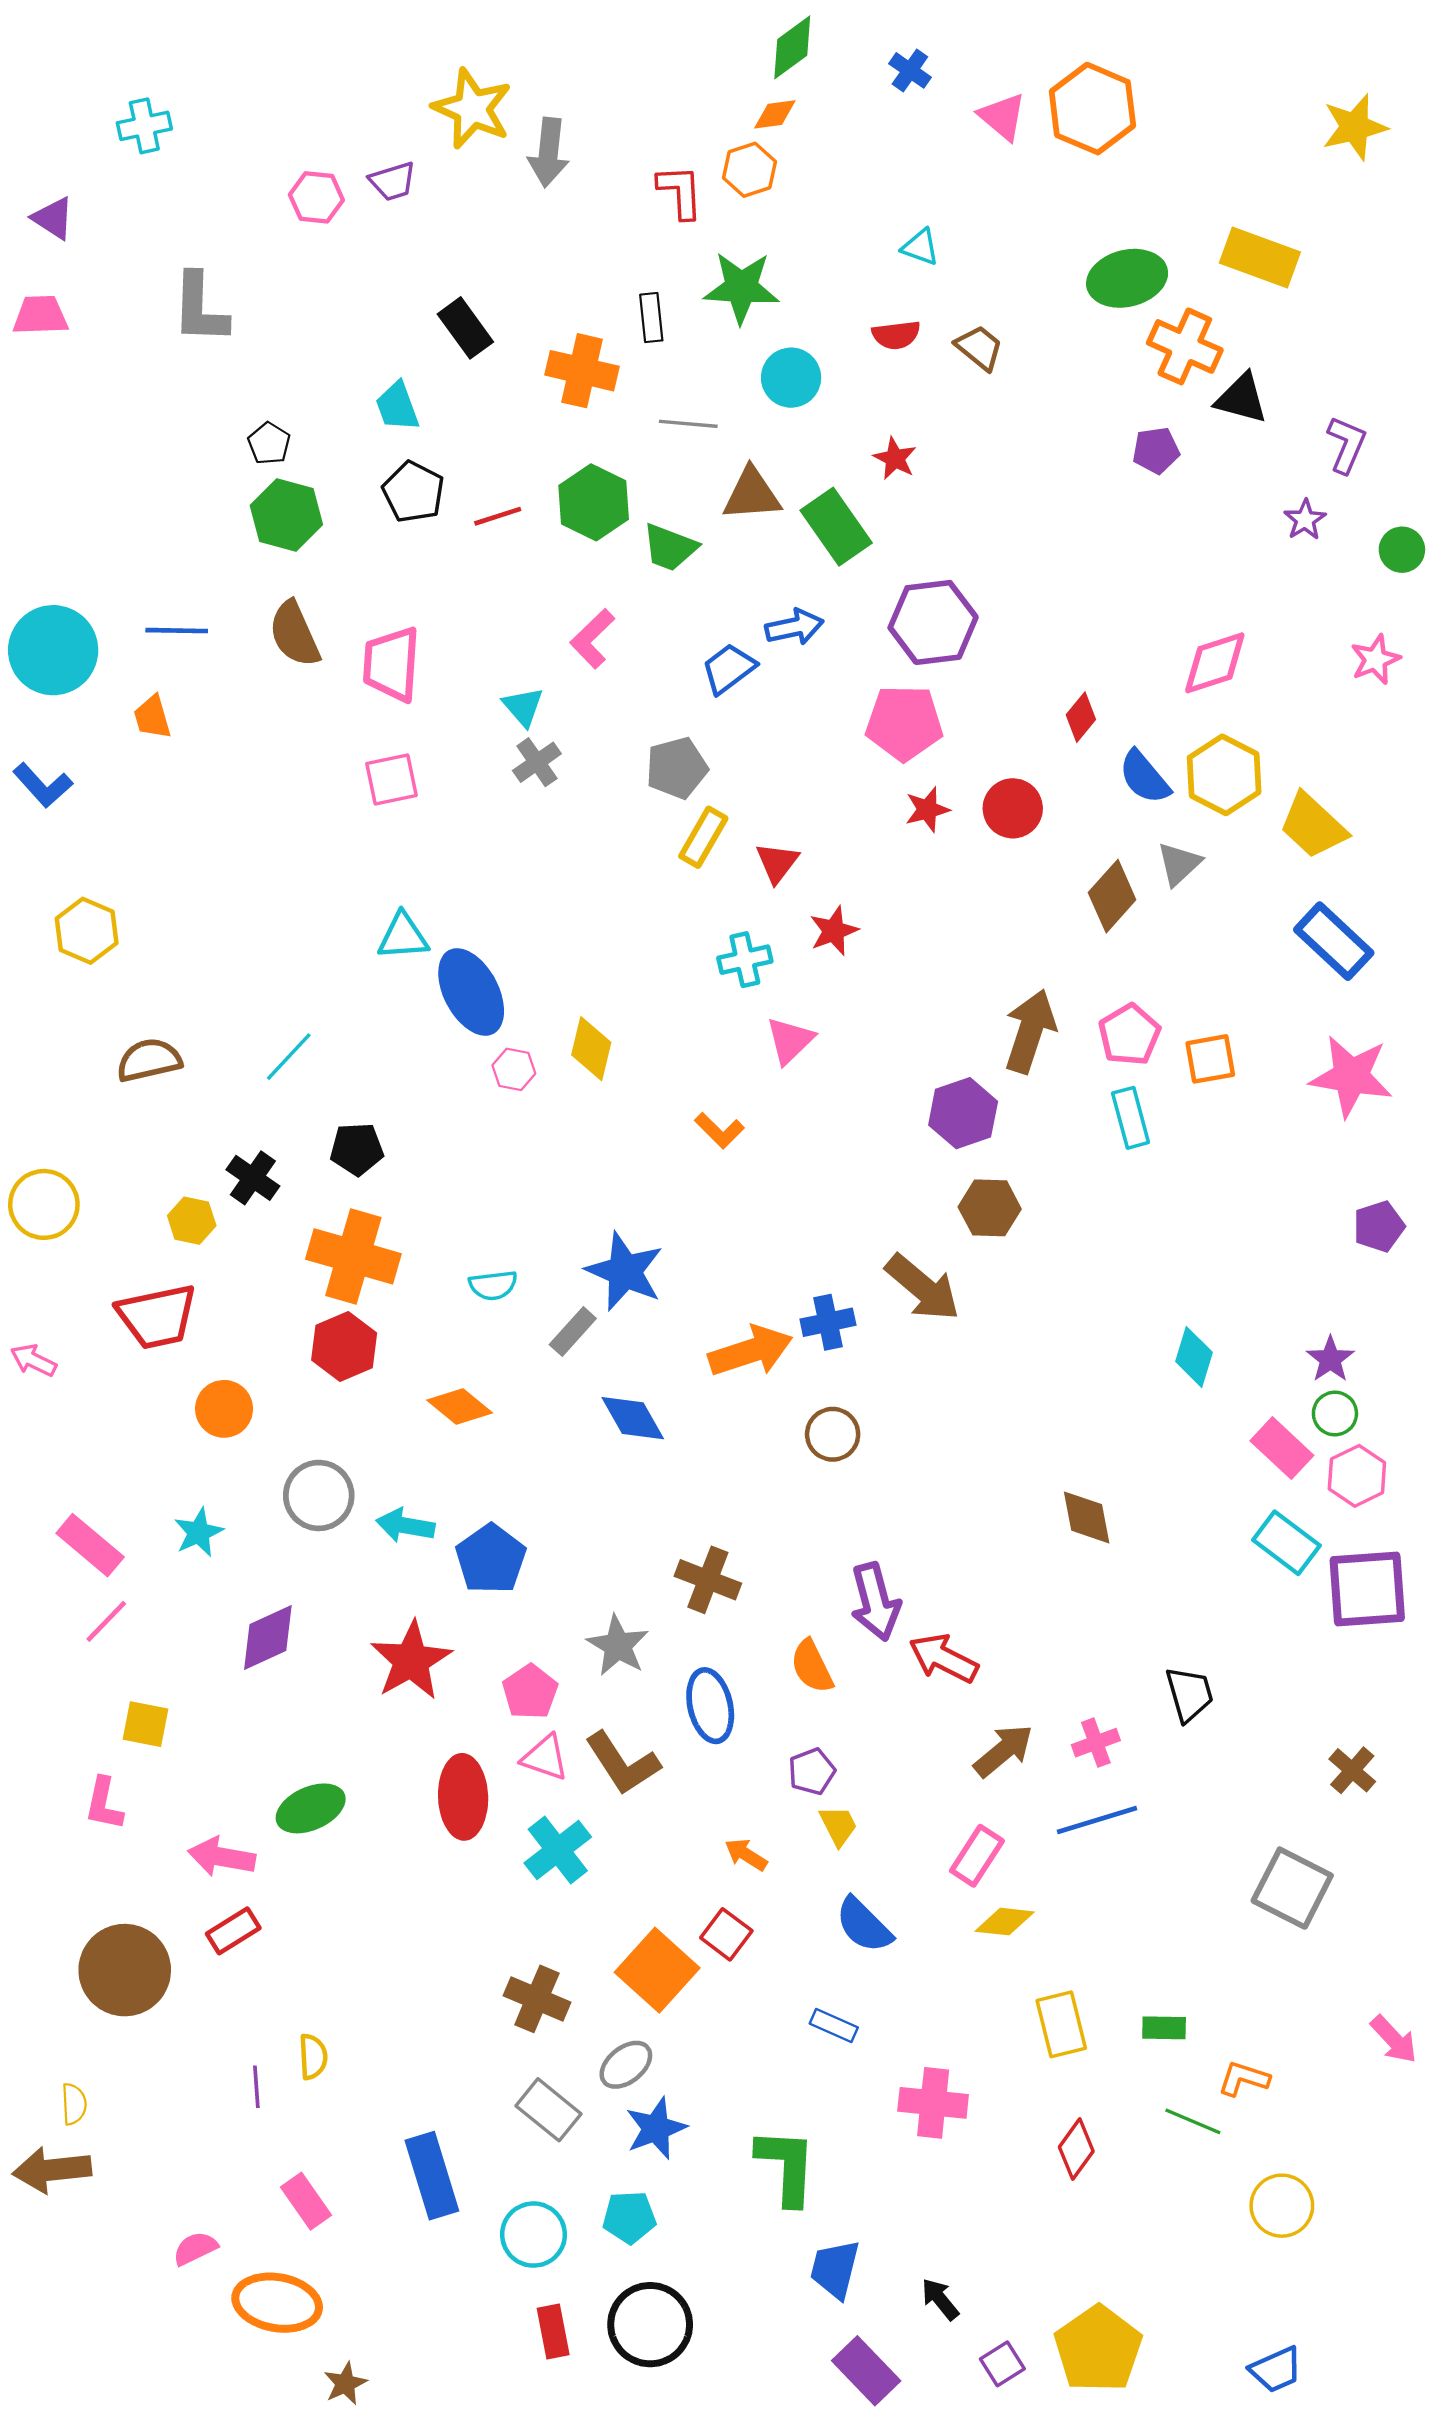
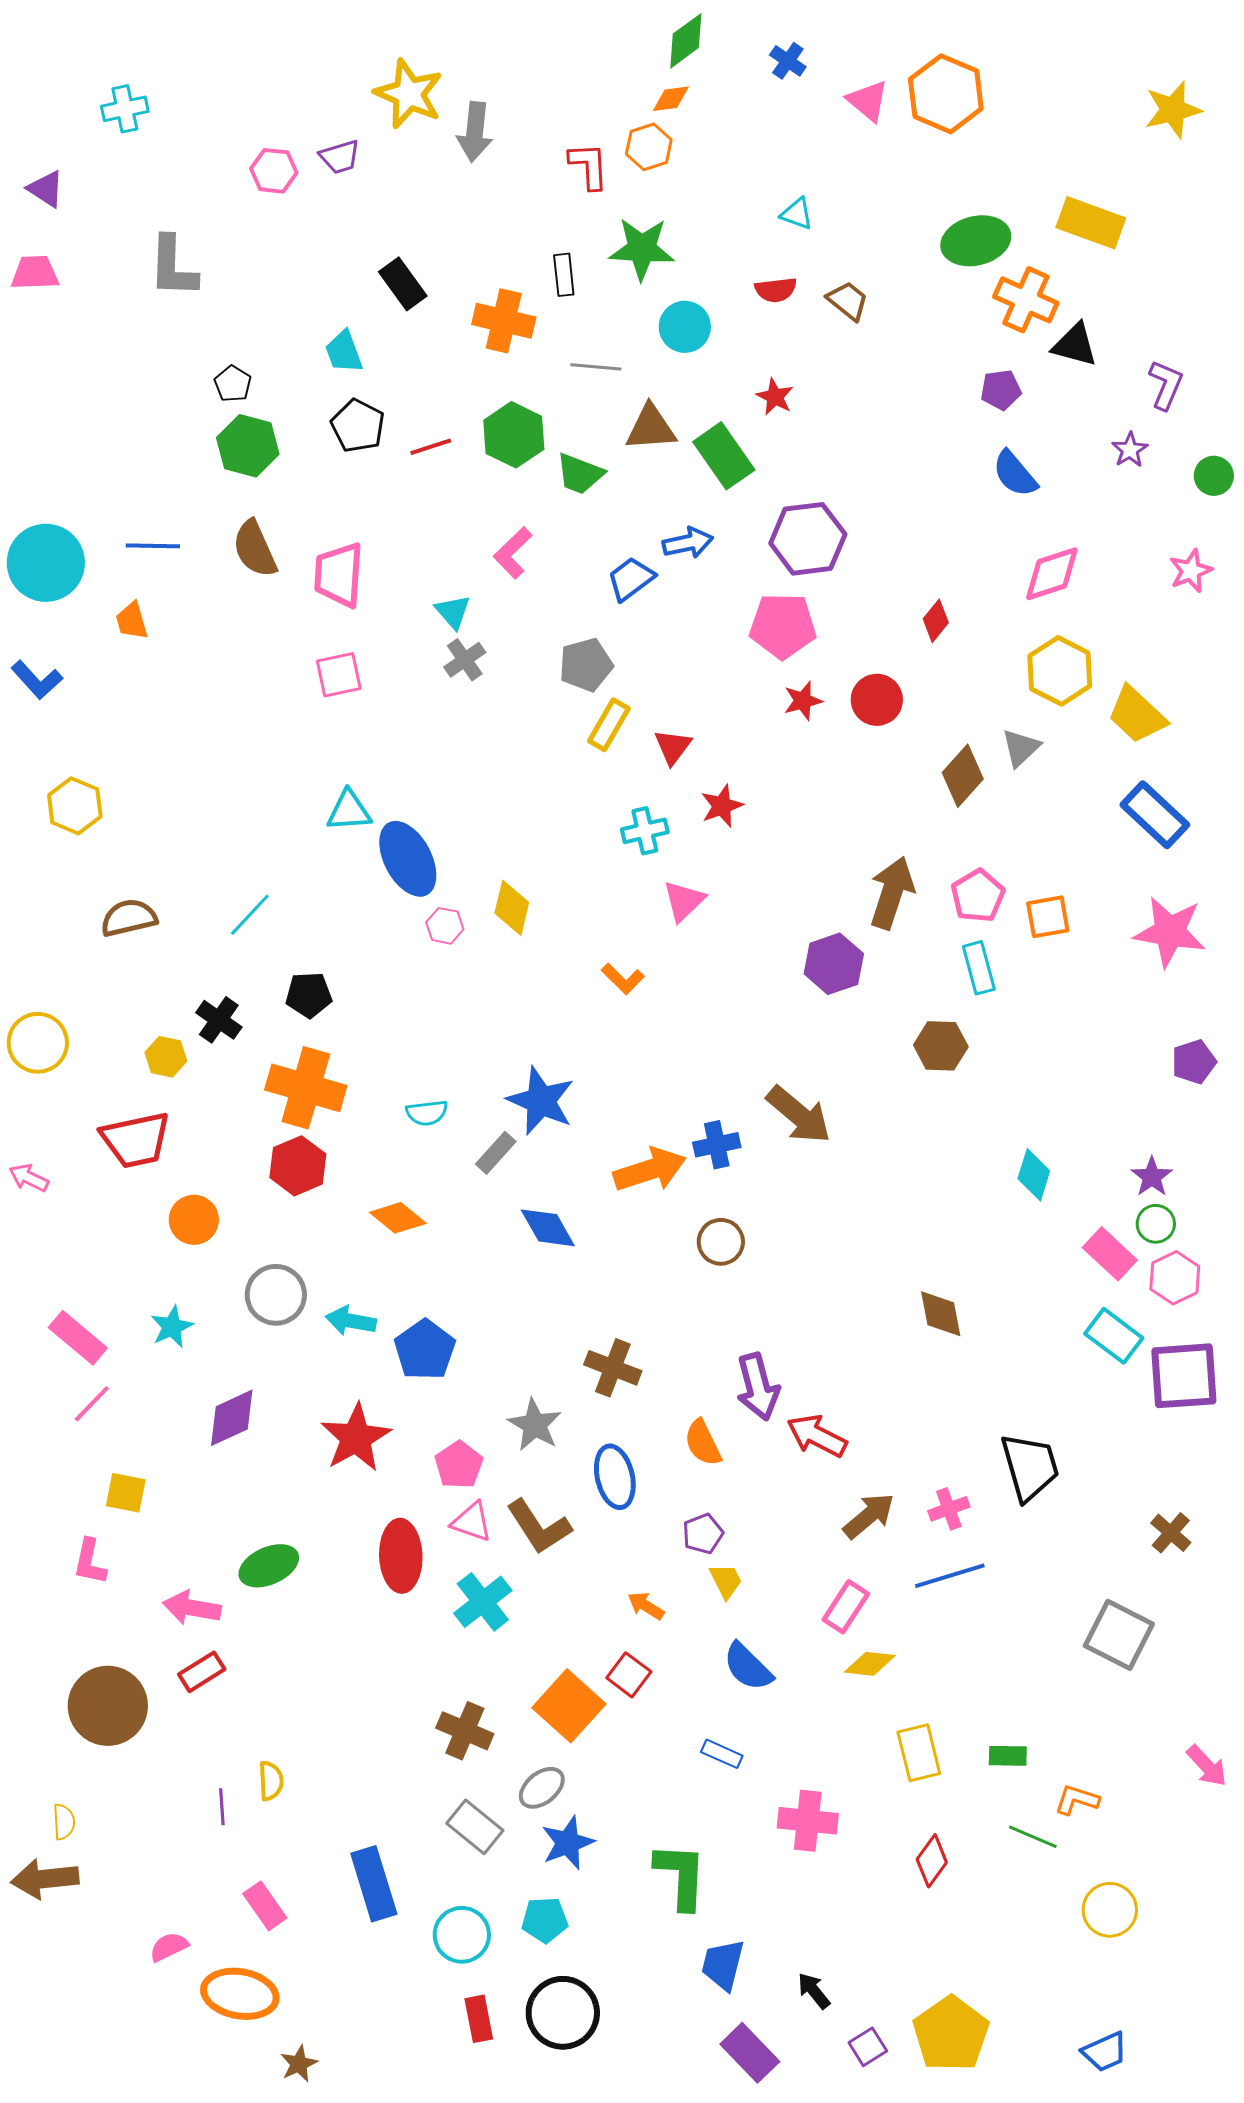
blue semicircle: (1144, 777) -> (1015, 474), moved
brown hexagon: (990, 1208) -> (941, 1046), moved
black trapezoid: (1189, 1694) -> (1030, 1467), size x1.4

